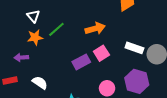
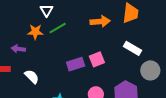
white triangle: (33, 16) -> (47, 10), moved
orange arrow: (95, 29) -> (100, 21), moved
white rectangle: (134, 48) -> (133, 48), moved

